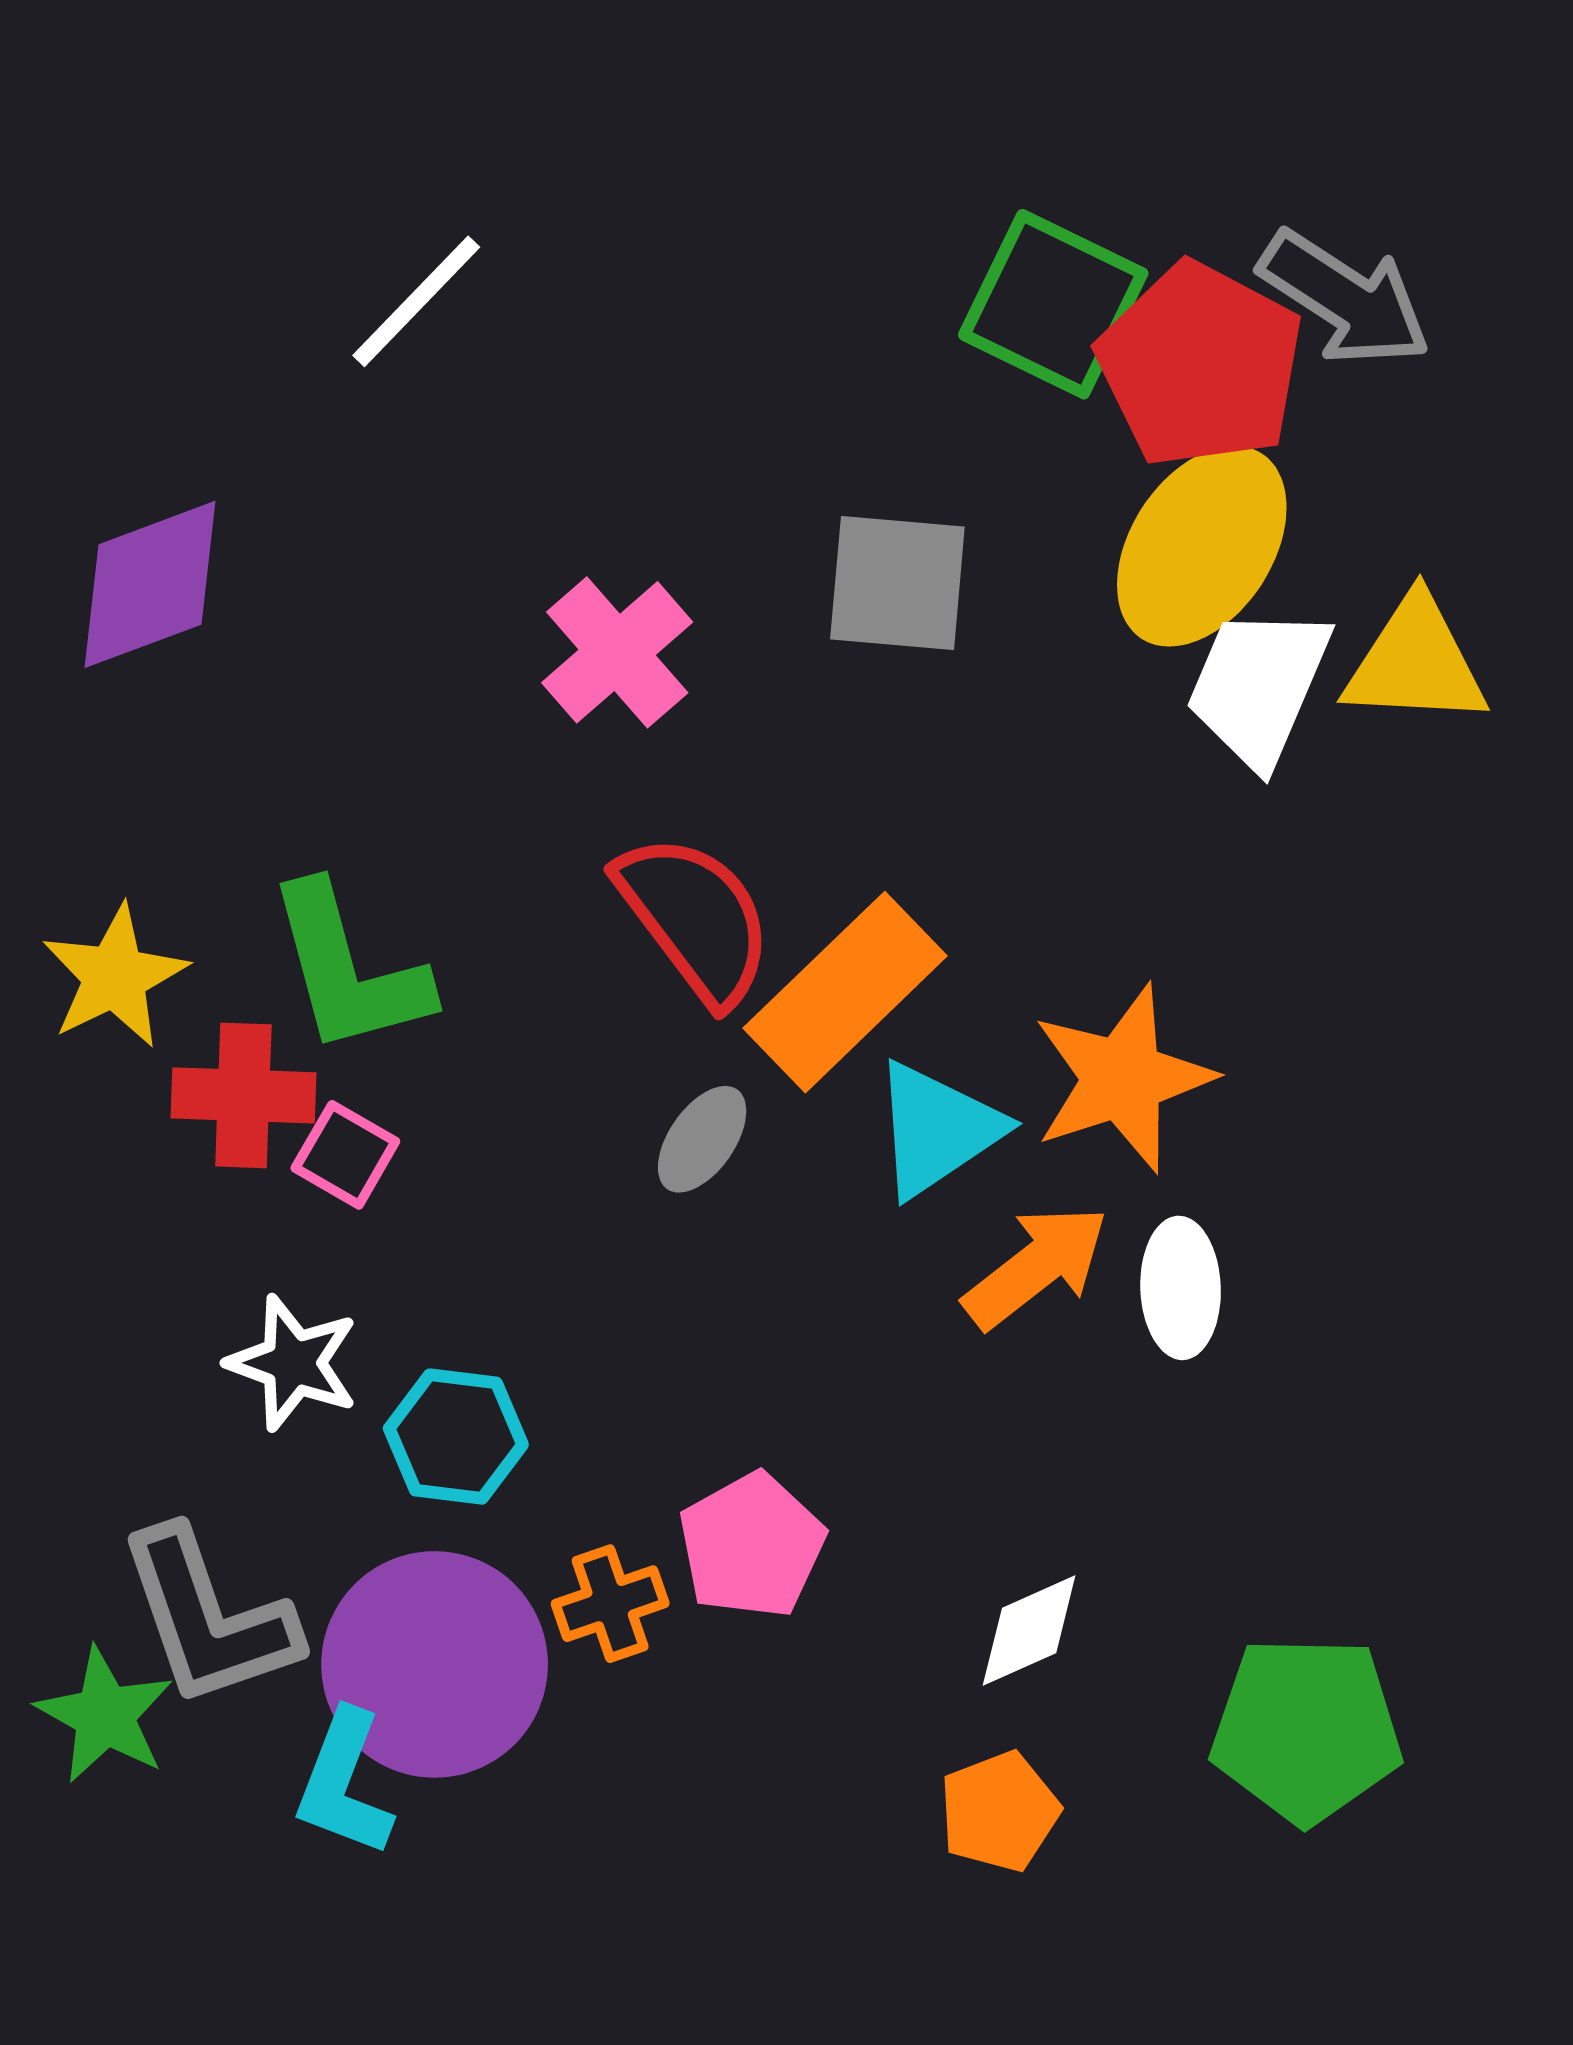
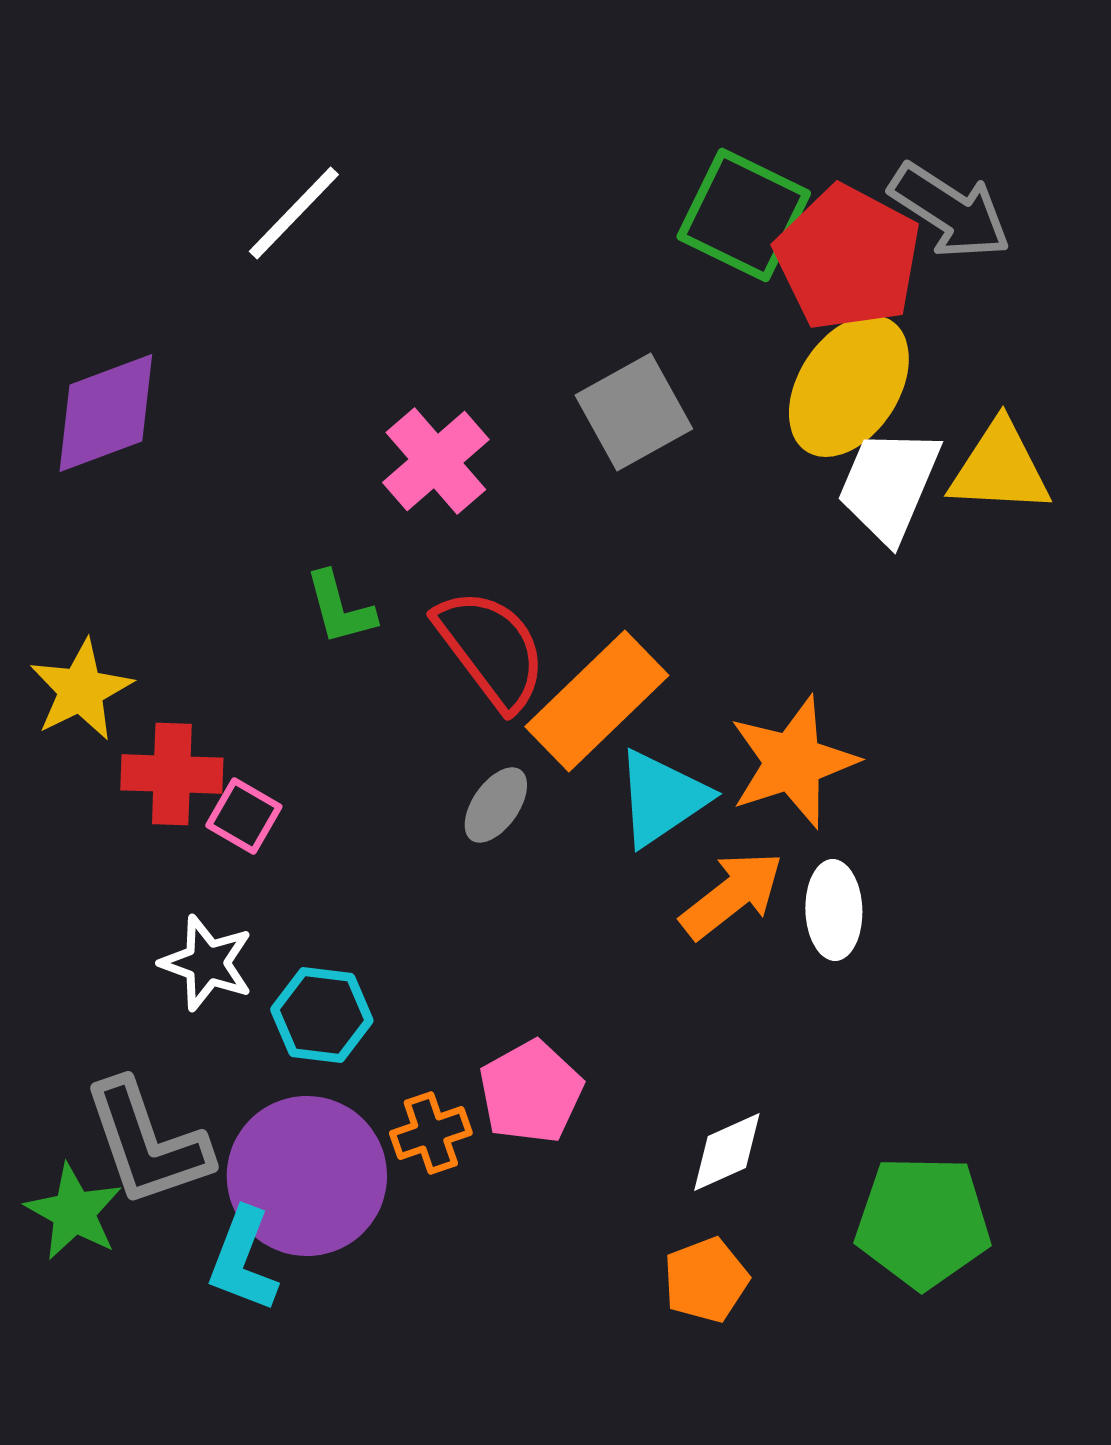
gray square: (897, 583) -> (634, 412), turned -34
green L-shape: (348, 969) -> (340, 608), moved, size x0.6

